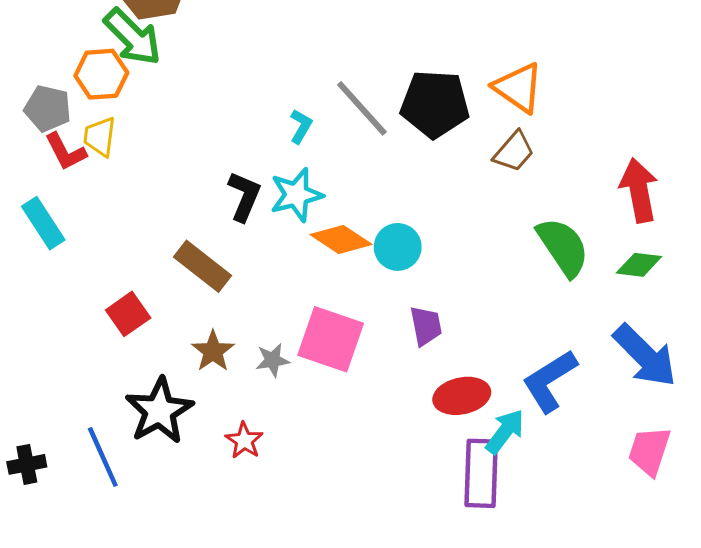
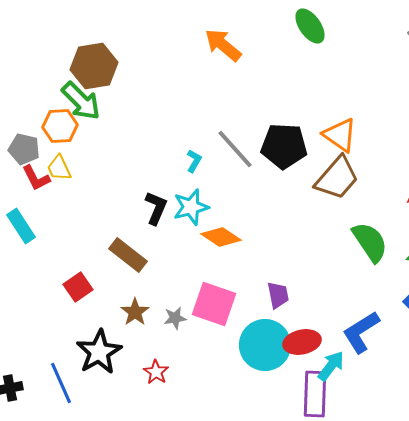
yellow trapezoid: (100, 137) -> (59, 168), turned -32
brown trapezoid: (514, 152) -> (337, 178), size x1.6
cyan circle: (398, 247) -> (265, 345), moved, size x1.6

